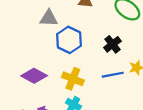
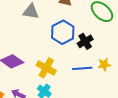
blue hexagon: (69, 40) -> (63, 32), moved

